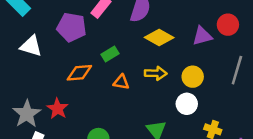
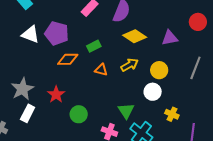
red circle: (228, 25) -> (198, 22), moved
purple pentagon: (72, 27) -> (57, 33), moved
yellow arrow: (156, 73) -> (129, 65), turned -36
red star: (58, 109) -> (56, 94), moved

